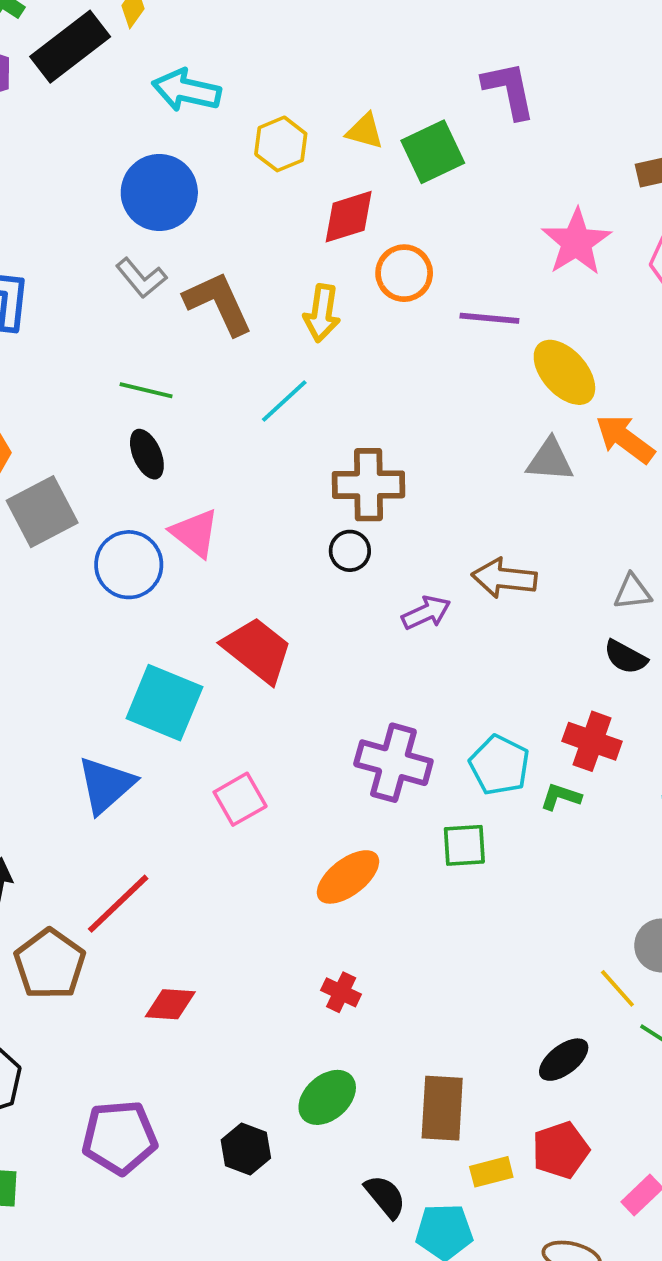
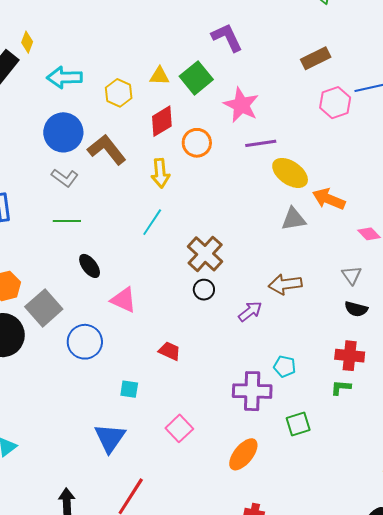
pink star: (576, 242) -> (241, 105), moved
brown L-shape: (218, 303) -> (107, 150), moved
purple line: (489, 318) -> (261, 143), moved
green line: (146, 390) -> (67, 221), moved
brown cross: (369, 485) -> (205, 254), turned -33
blue circle: (129, 565) -> (85, 342), moved
gray triangle: (632, 592) -> (352, 275), turned -45
red trapezoid: (257, 650) -> (169, 351), size x0.6
cyan square: (164, 703) -> (129, 389), size x0.5
cyan pentagon: (499, 765) -> (285, 366), moved, size x0.7

